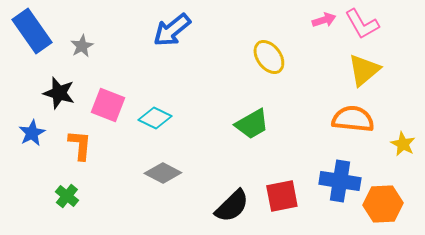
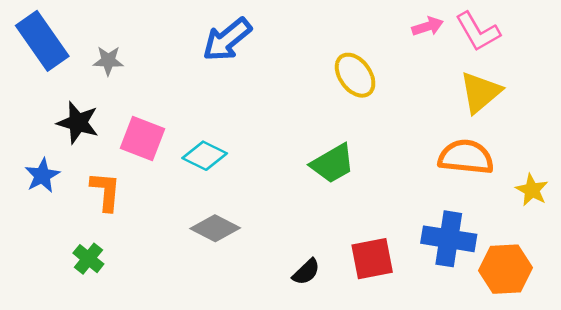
gray star: (82, 46) -> (108, 61), turned 30
black semicircle: (232, 206) -> (306, 272), size x0.6

